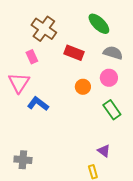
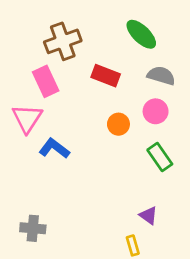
brown cross: (44, 29) -> (63, 41), turned 35
pink rectangle: (32, 57) -> (46, 81), size x1.5

